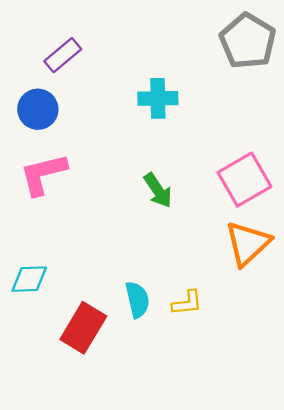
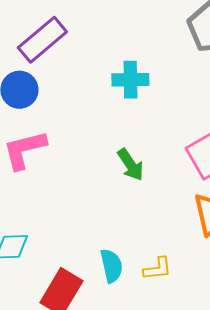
purple rectangle: (63, 55) -> (42, 40), size x1.4

